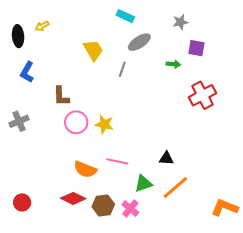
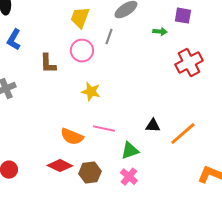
yellow trapezoid: (93, 50) -> (80, 18), turned -130
pink circle: (76, 122) -> (82, 51), moved
orange line: (175, 187) -> (183, 134), moved
pink cross: (130, 209) -> (129, 177), moved

